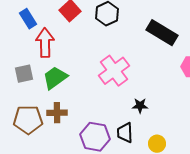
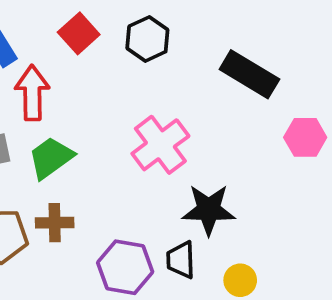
black star: (140, 106) -> (209, 210), size x1.8

